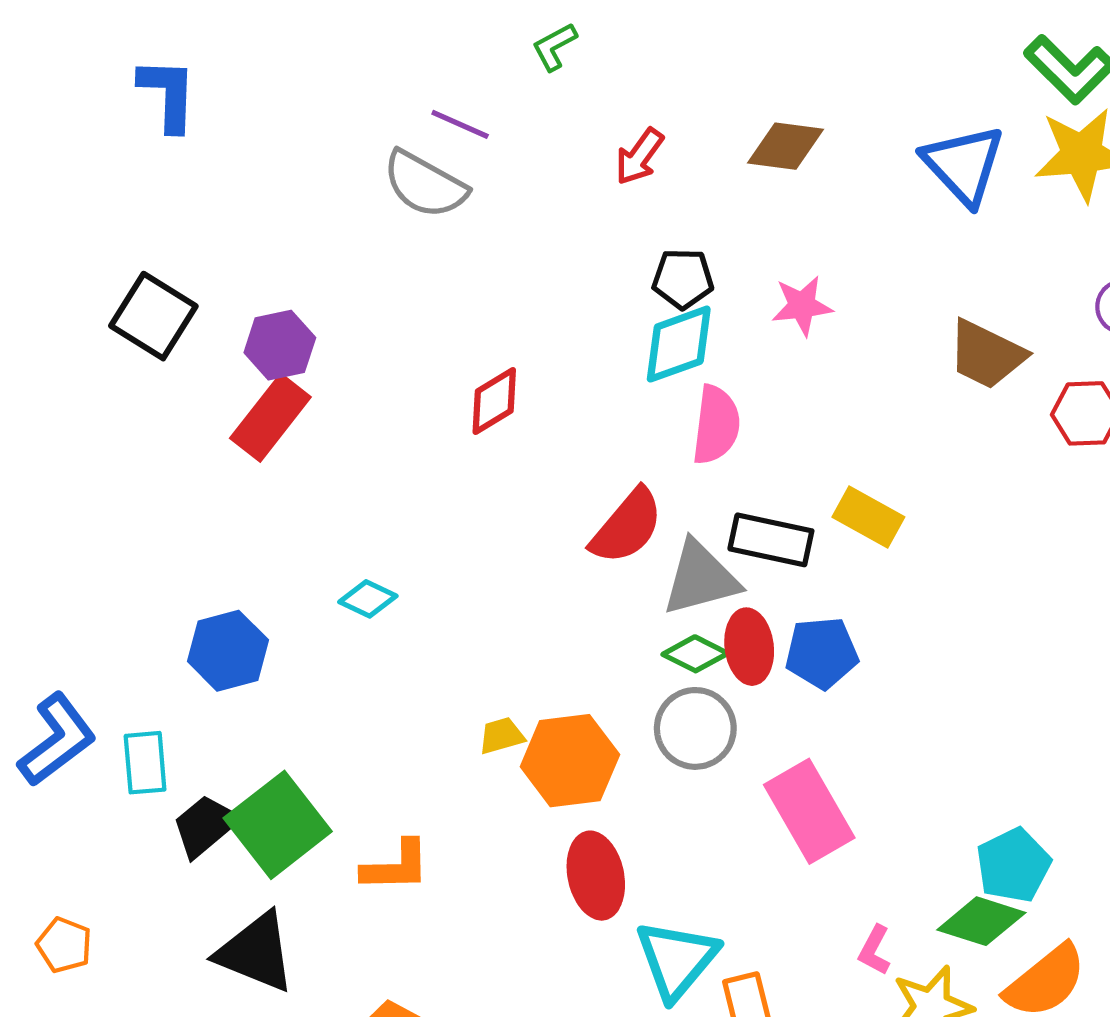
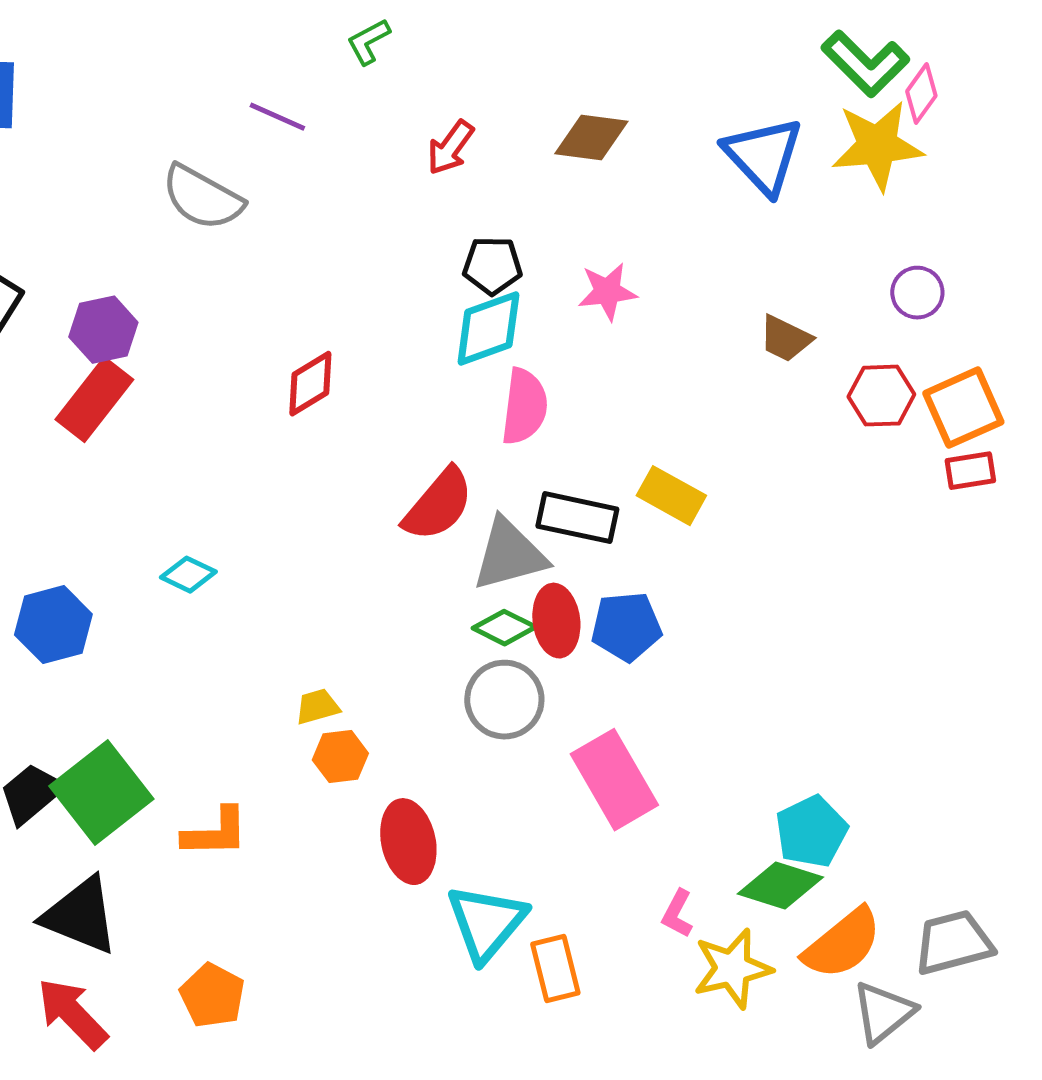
gray semicircle: (425, 184) -> (202, 198), moved
brown trapezoid: (986, 354) -> (785, 339), size x0.7
orange hexagon: (570, 761) -> (340, 757), moved, size x0.6

